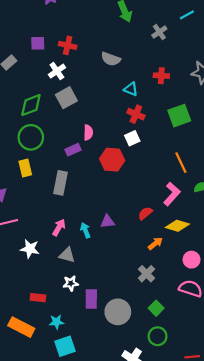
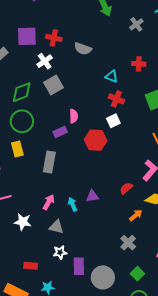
purple square: (38, 43) -> (27, 36), size x1.5
gray semicircle: (111, 59) -> (83, 49), moved

